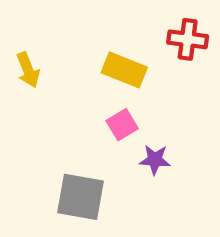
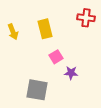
yellow rectangle: (124, 70) -> (45, 29), moved, turned 54

